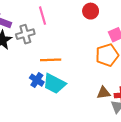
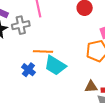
cyan trapezoid: (54, 84) -> (55, 65), moved

